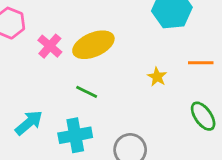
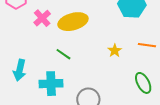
cyan arrow: (29, 123) -> (20, 70), turned 135

